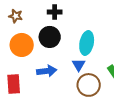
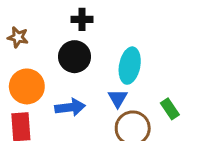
brown star: (16, 16) -> (18, 37), moved
orange circle: (22, 45) -> (27, 86), moved

